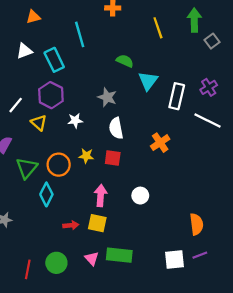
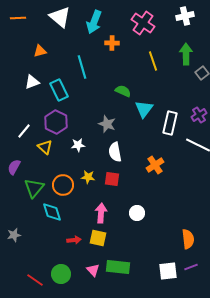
cyan diamond: (46, 194) -> (52, 212), turned -45
red line: (28, 269) -> (35, 280), turned -66

